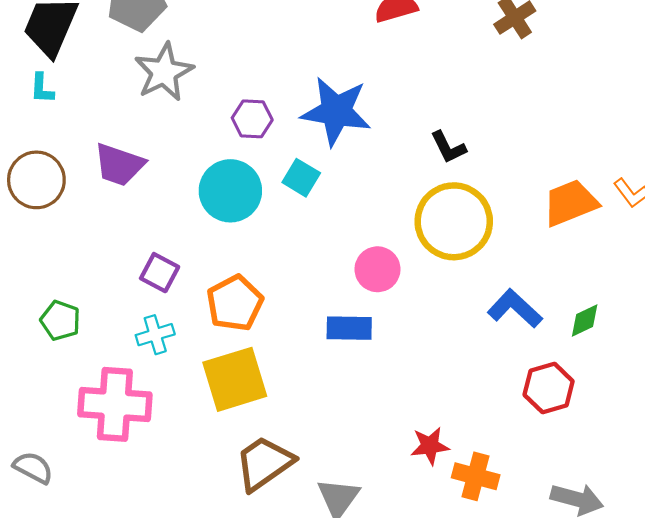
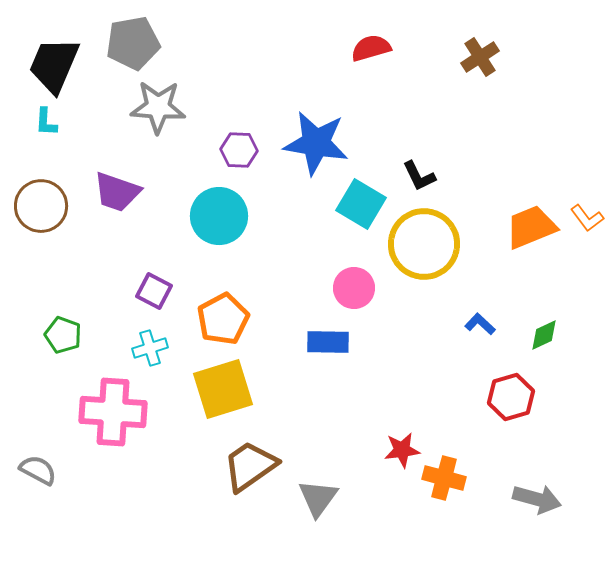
gray star: (164, 72) -> (158, 107), turned 30
cyan square: (301, 178) -> (361, 204), moved, size x1.4
blue L-shape: (515, 309) -> (480, 324), size x0.6

